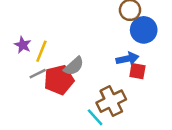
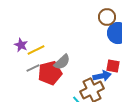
yellow line: (41, 51) -> (36, 50), turned 42
blue arrow: (127, 59) -> (102, 76), moved

